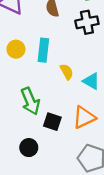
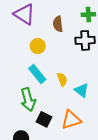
yellow circle: (16, 49) -> (38, 46), moved
cyan rectangle: (43, 50) -> (37, 74), moved, turned -54

